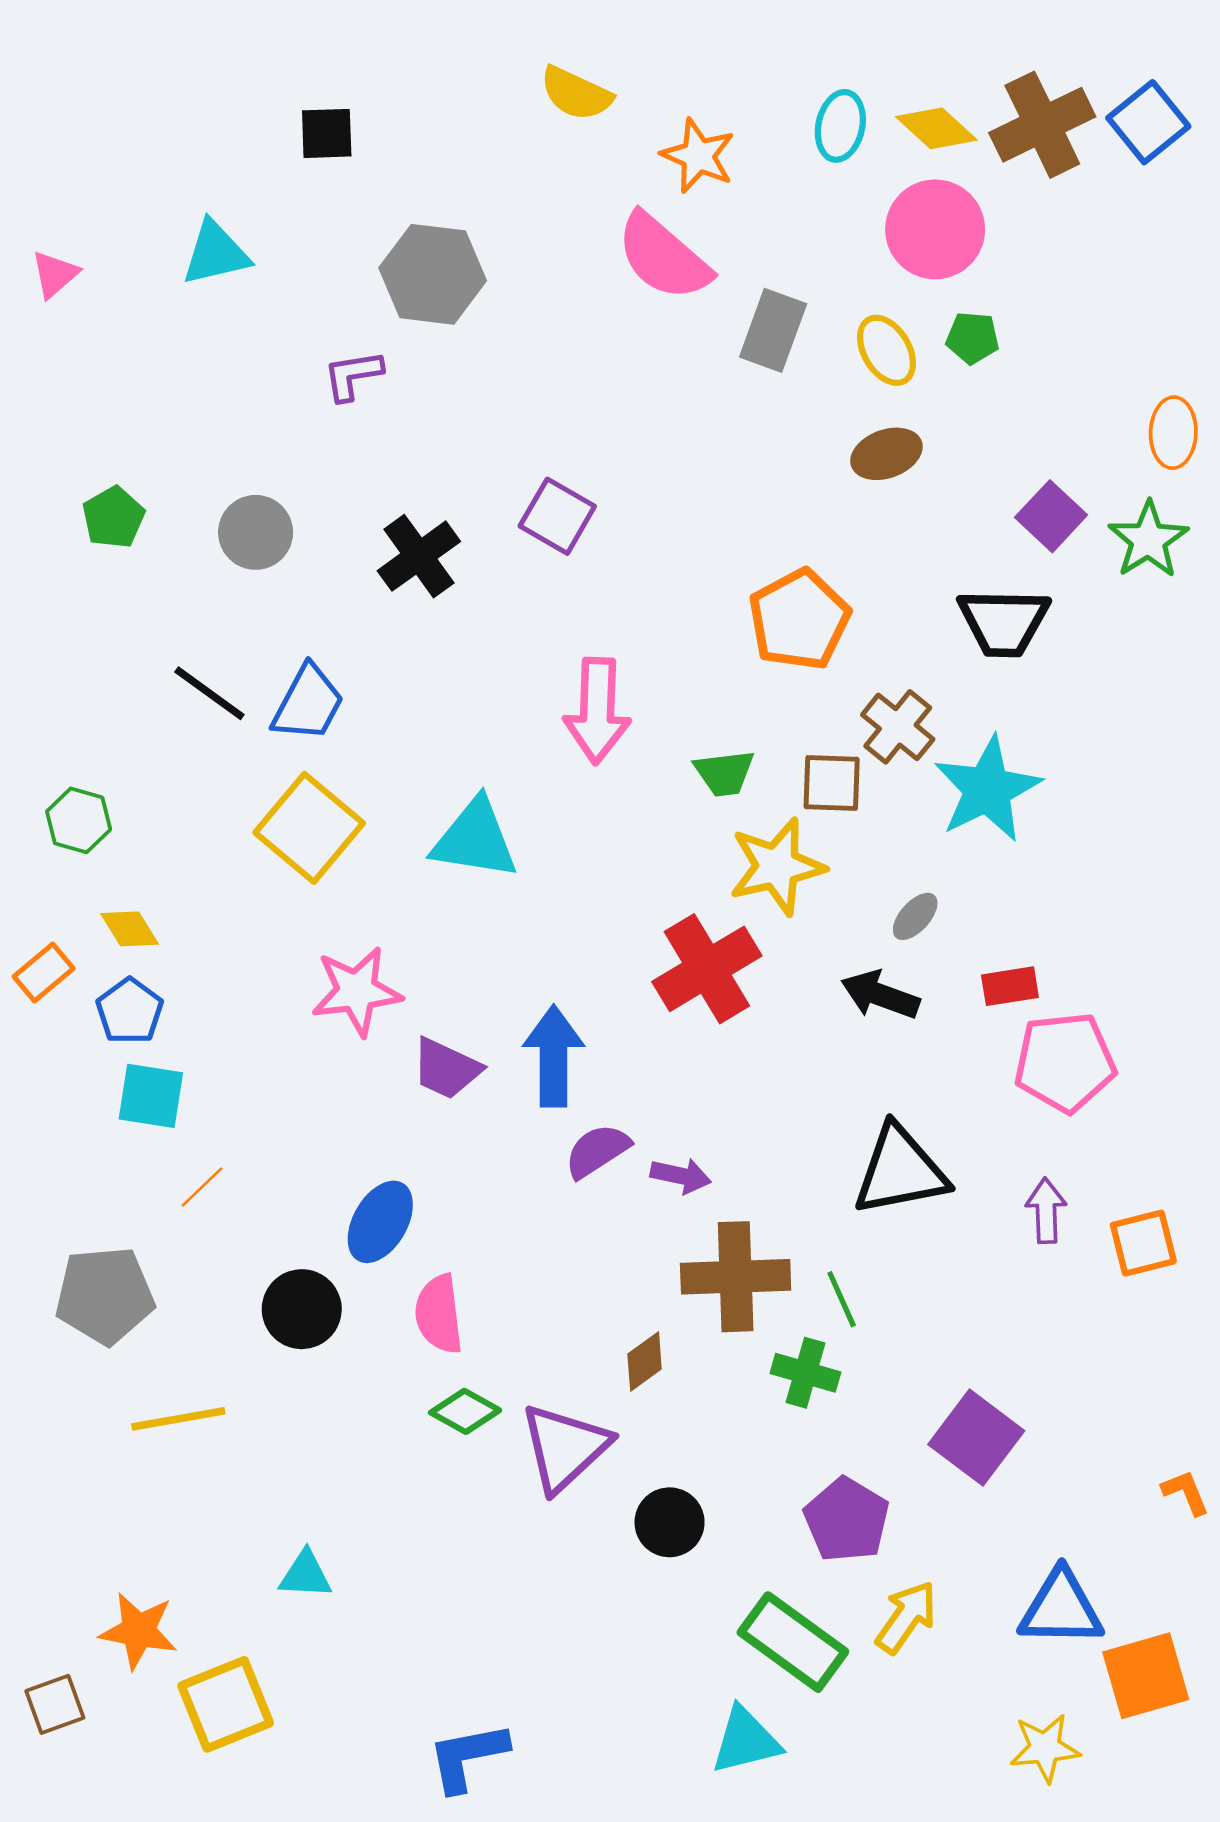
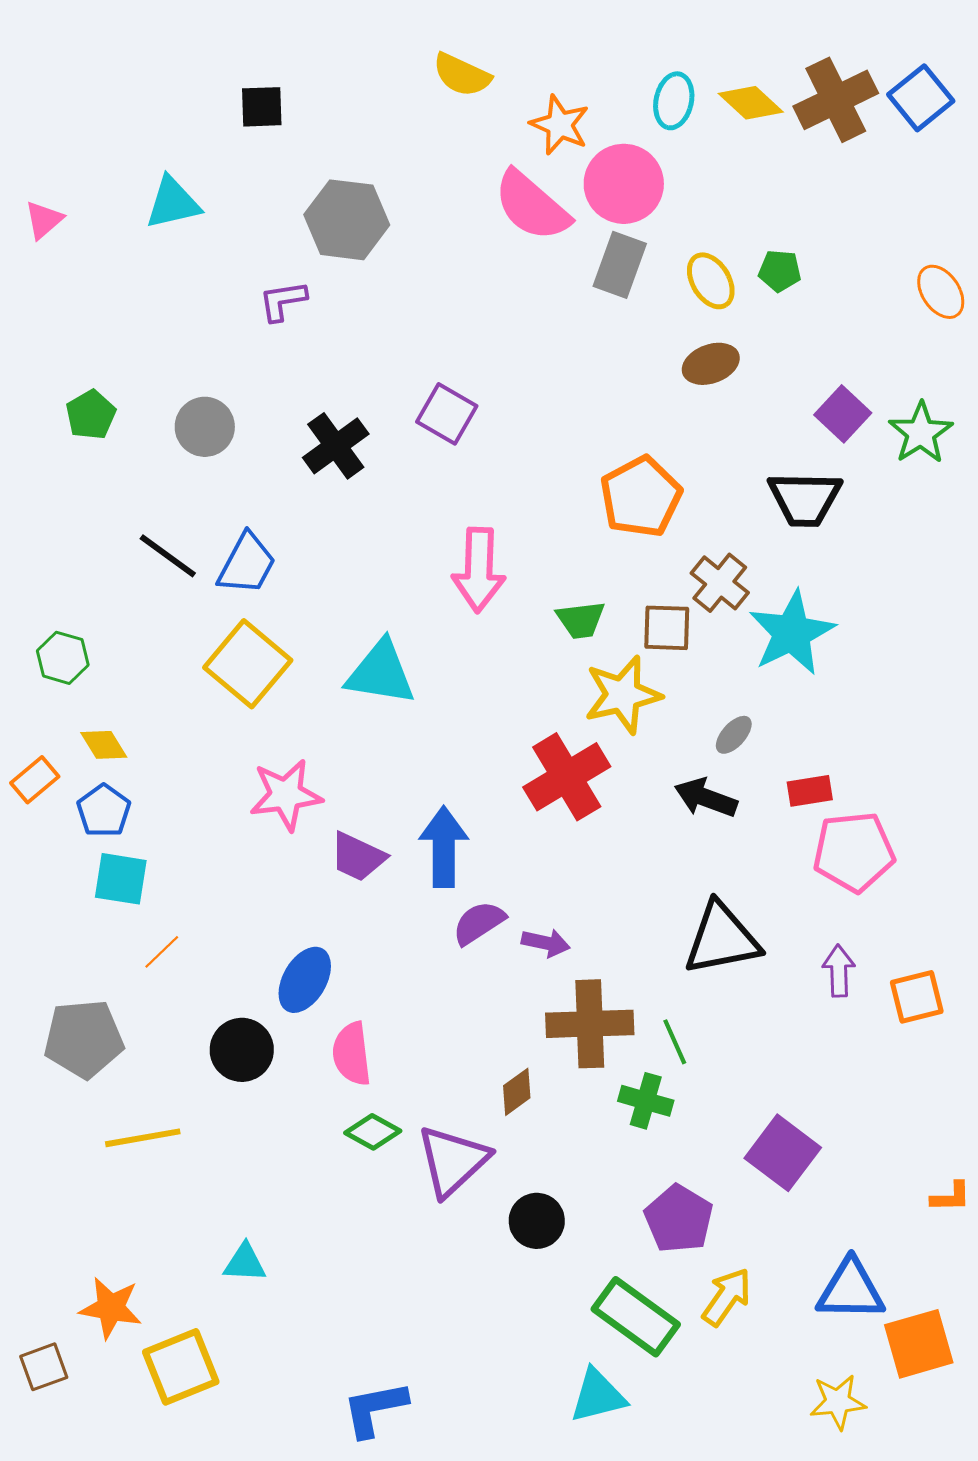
pink circle: (935, 229) -> (624, 184), moved
orange ellipse: (1173, 433) -> (941, 292), moved, turned -36
orange L-shape: (1186, 1492) -> (951, 1197), turned 111

